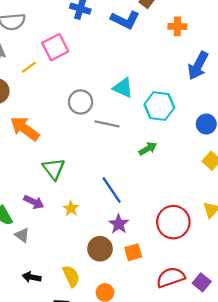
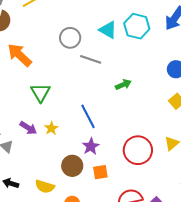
cyan hexagon: (159, 106) -> (137, 26), moved
purple arrow: (34, 202) -> (28, 128), moved
yellow semicircle: (71, 276) -> (45, 186), turned 126

